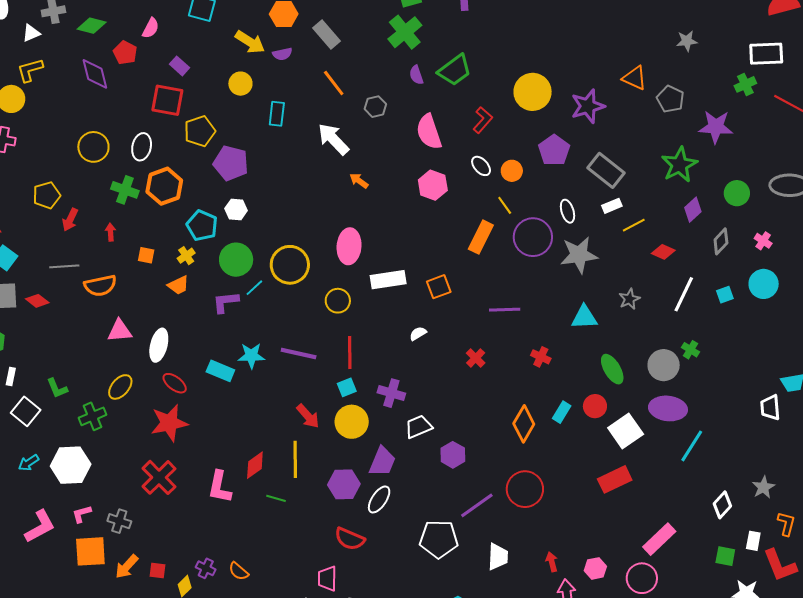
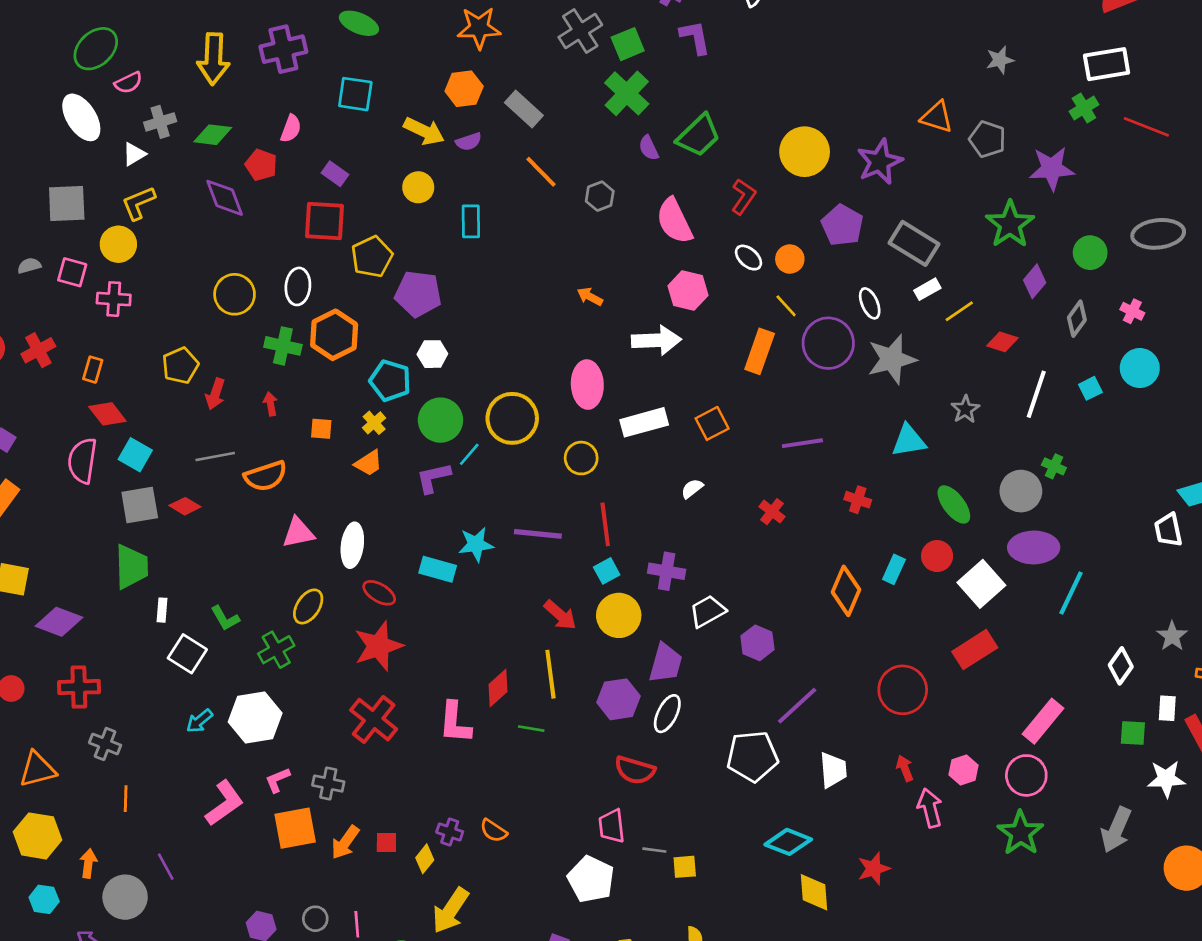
white arrow: (333, 139) -> (656, 340), moved, turned 138
red circle: (525, 489) -> (903, 690), moved

